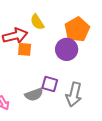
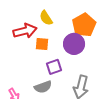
orange square: (25, 49) -> (42, 44), moved
purple square: (50, 84) -> (54, 67), moved, turned -35

